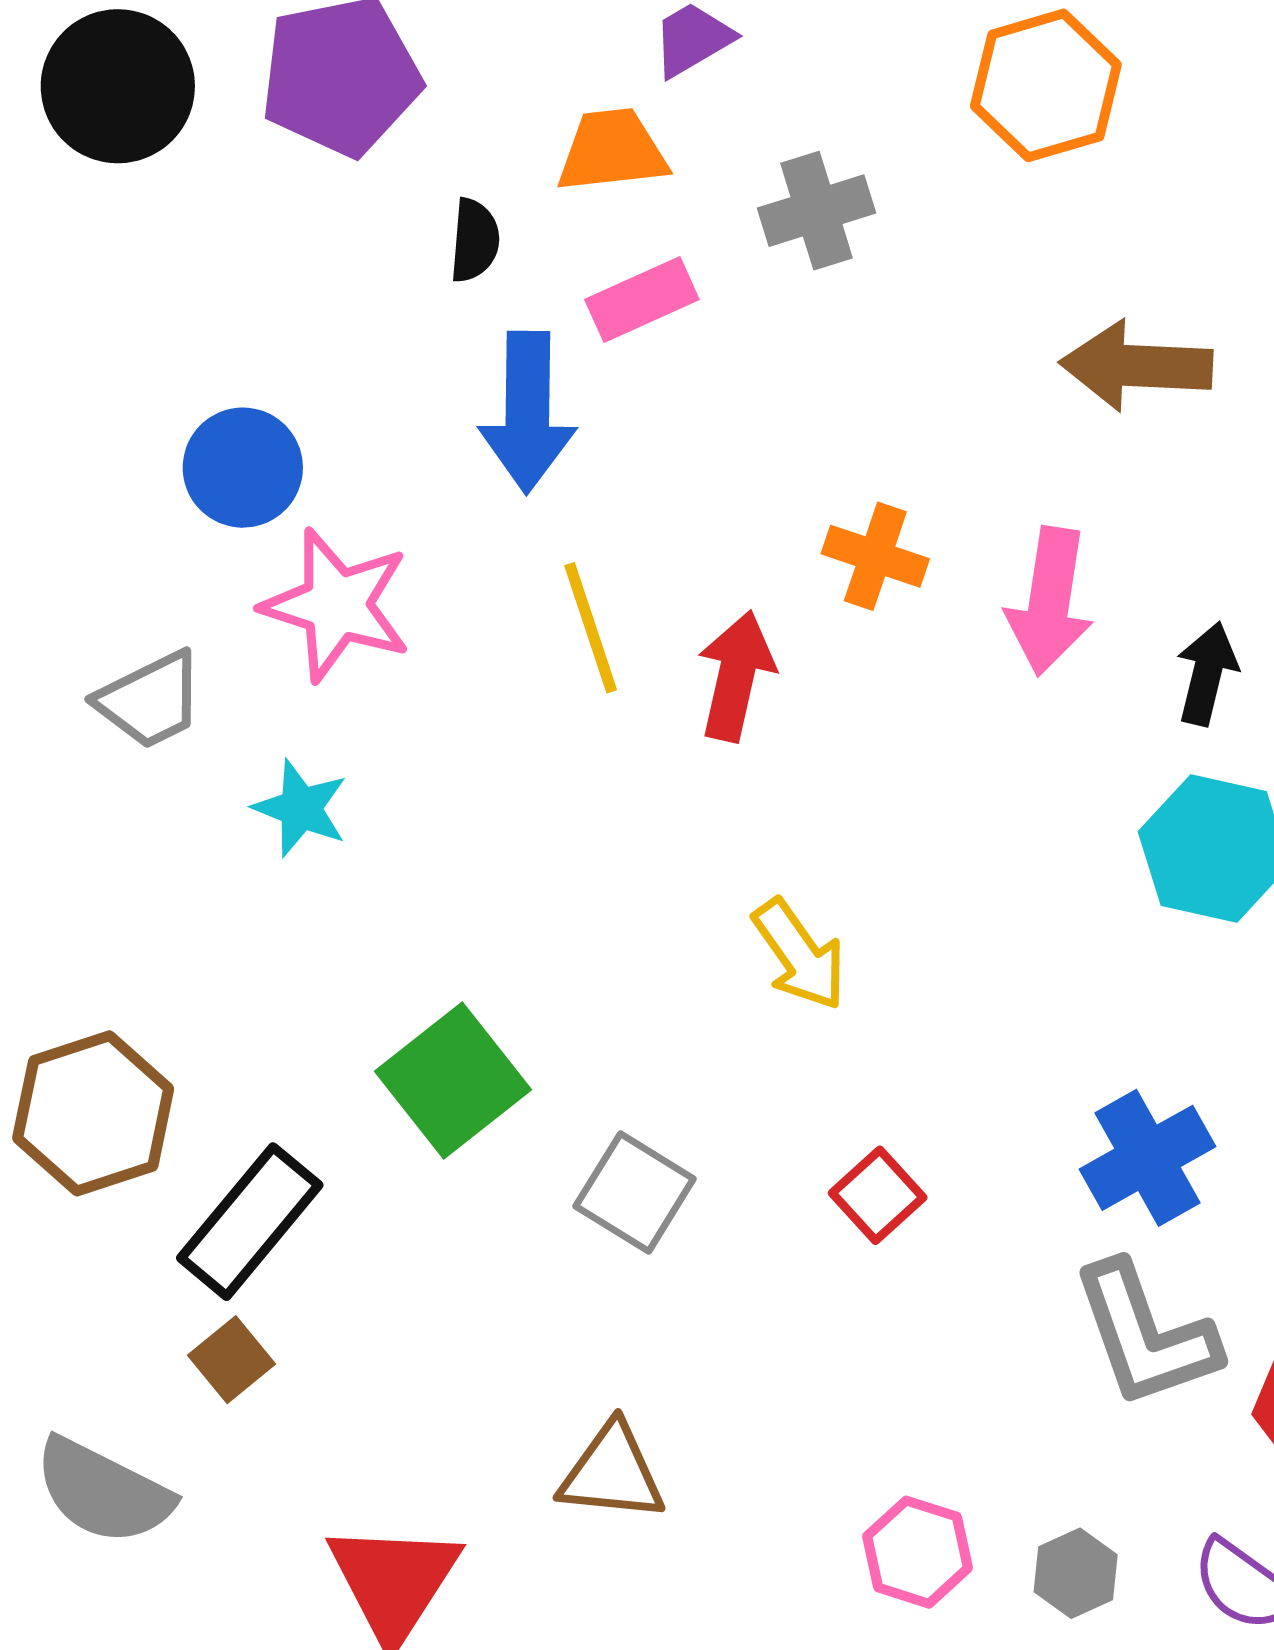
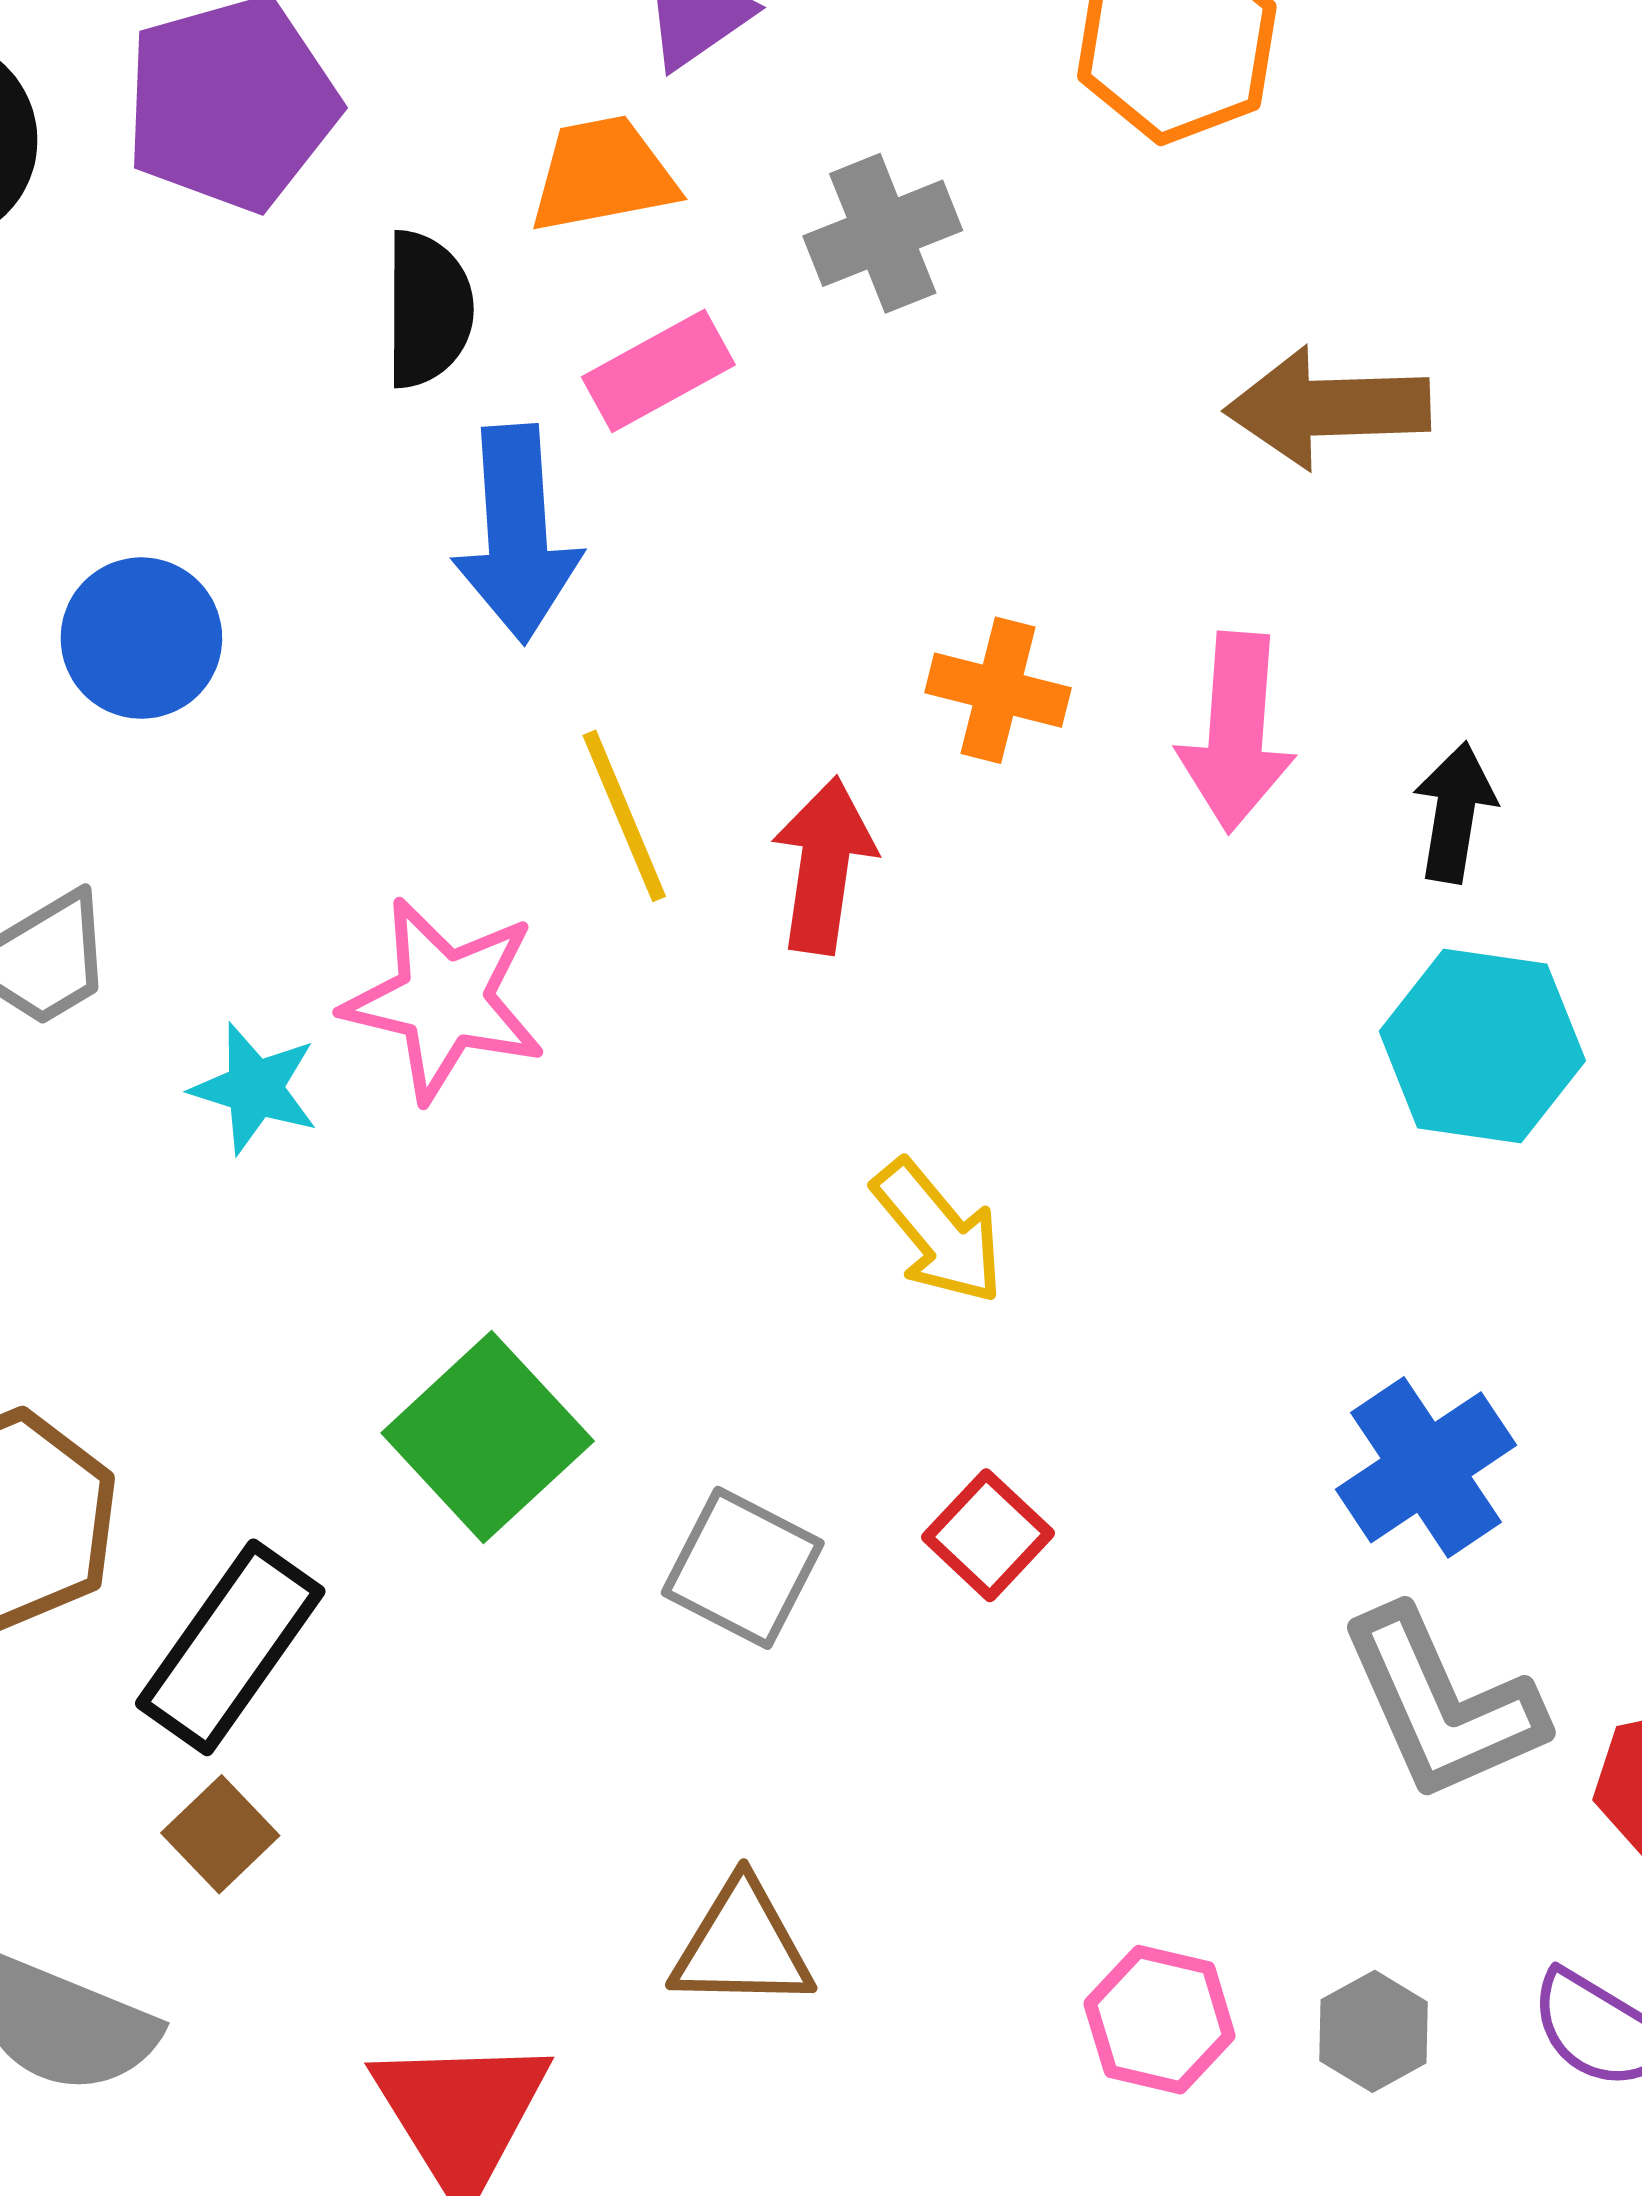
black semicircle: (475, 240) -> (428, 309), size x1.4
pink star: (337, 605) -> (444, 1000), moved
red square: (878, 1195) -> (988, 1535), moved

